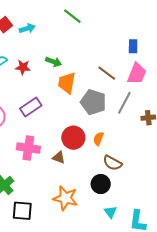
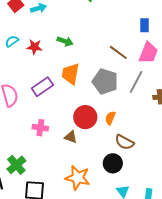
orange trapezoid: (67, 83) -> (71, 74), moved
pink cross: (28, 148) -> (40, 128), size x0.7

